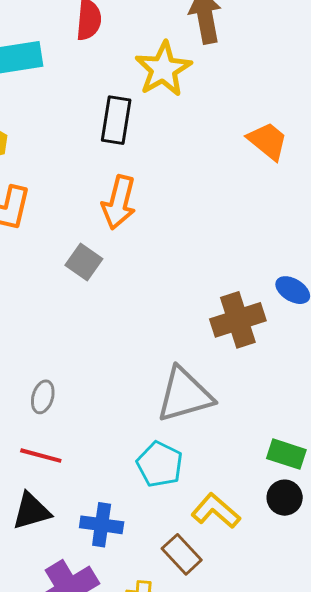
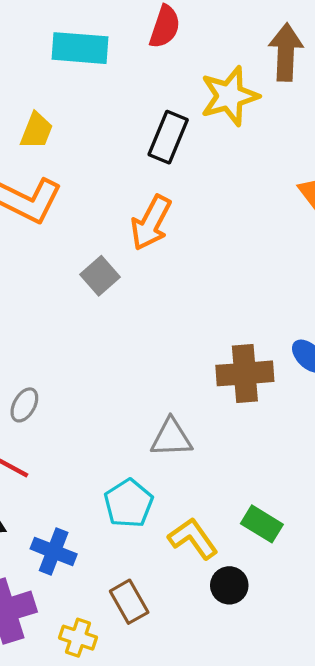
gray triangle: (185, 395) -> (171, 438), size x0.7
black circle: (285, 498) -> (229, 585), moved
yellow L-shape: (216, 511) -> (193, 538), moved

